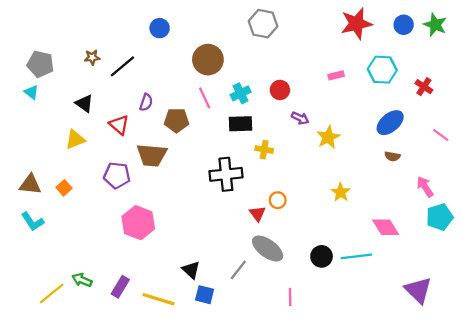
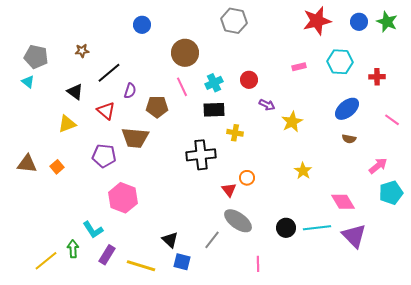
black line: (122, 66) -> (109, 73), moved
red cross: (424, 87) -> (377, 77), turned -35
pink arrow: (425, 187) -> (378, 166), turned 84
cyan L-shape: (33, 222) -> (93, 230), moved
green arrow: (82, 280) -> (73, 249), turned 66
purple triangle: (418, 290) -> (354, 236), moved

